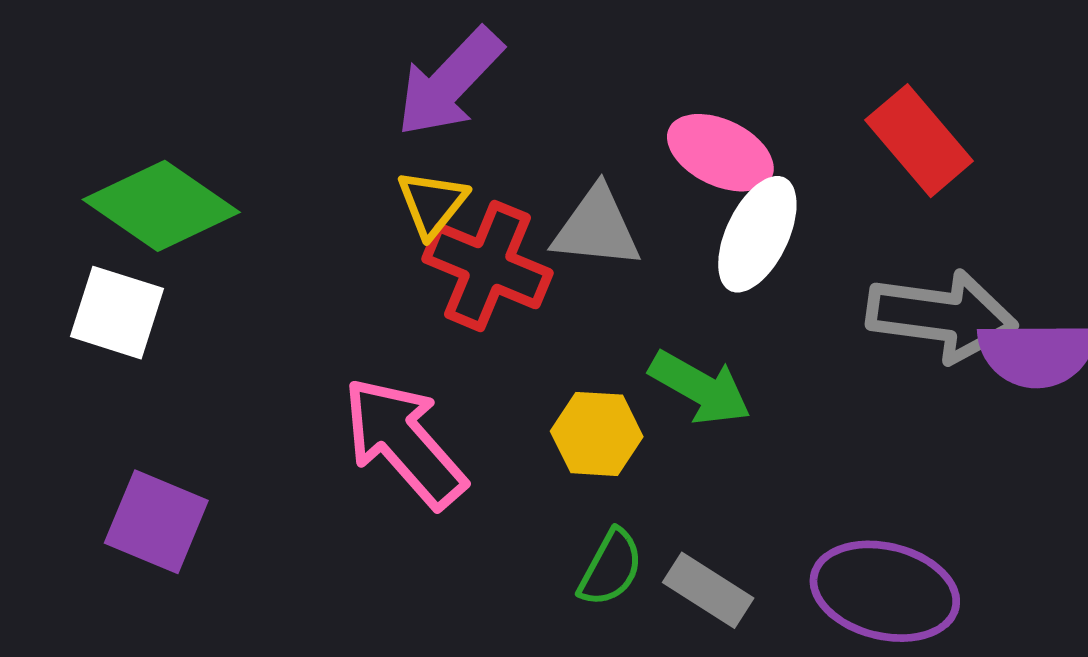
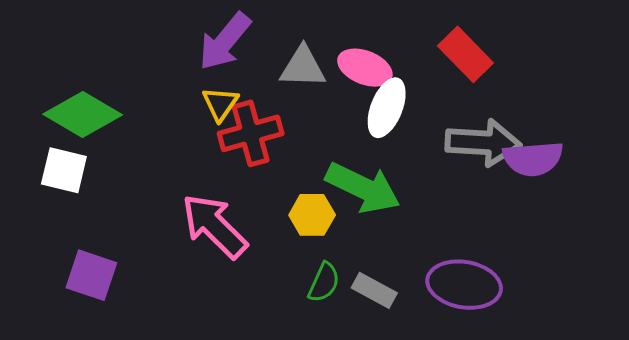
gray triangle: (597, 228) -> (303, 67), moved
red cross: (487, 266) -> (251, 133), turned -34
green arrow: (700, 388) -> (363, 188), size x1.4

